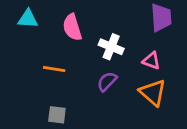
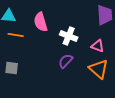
orange line: (54, 69) -> (16, 35), moved
gray square: (57, 115) -> (12, 68), moved

